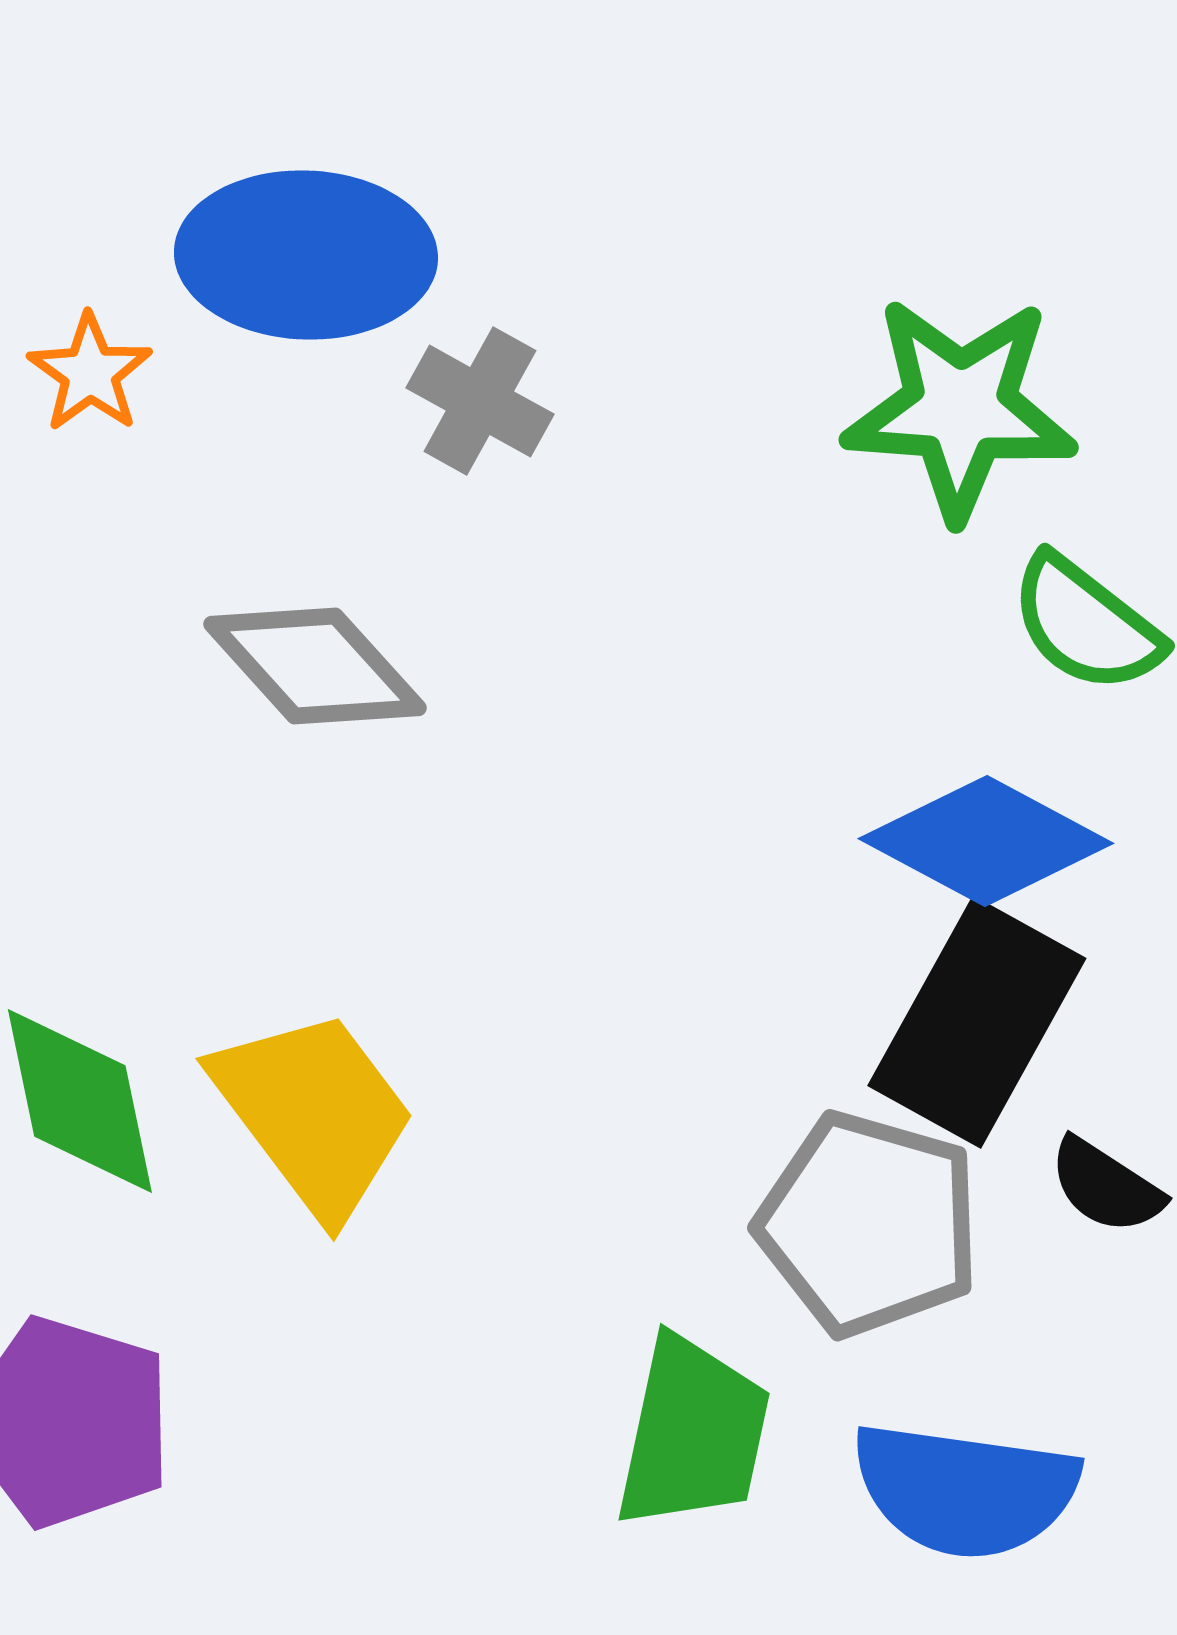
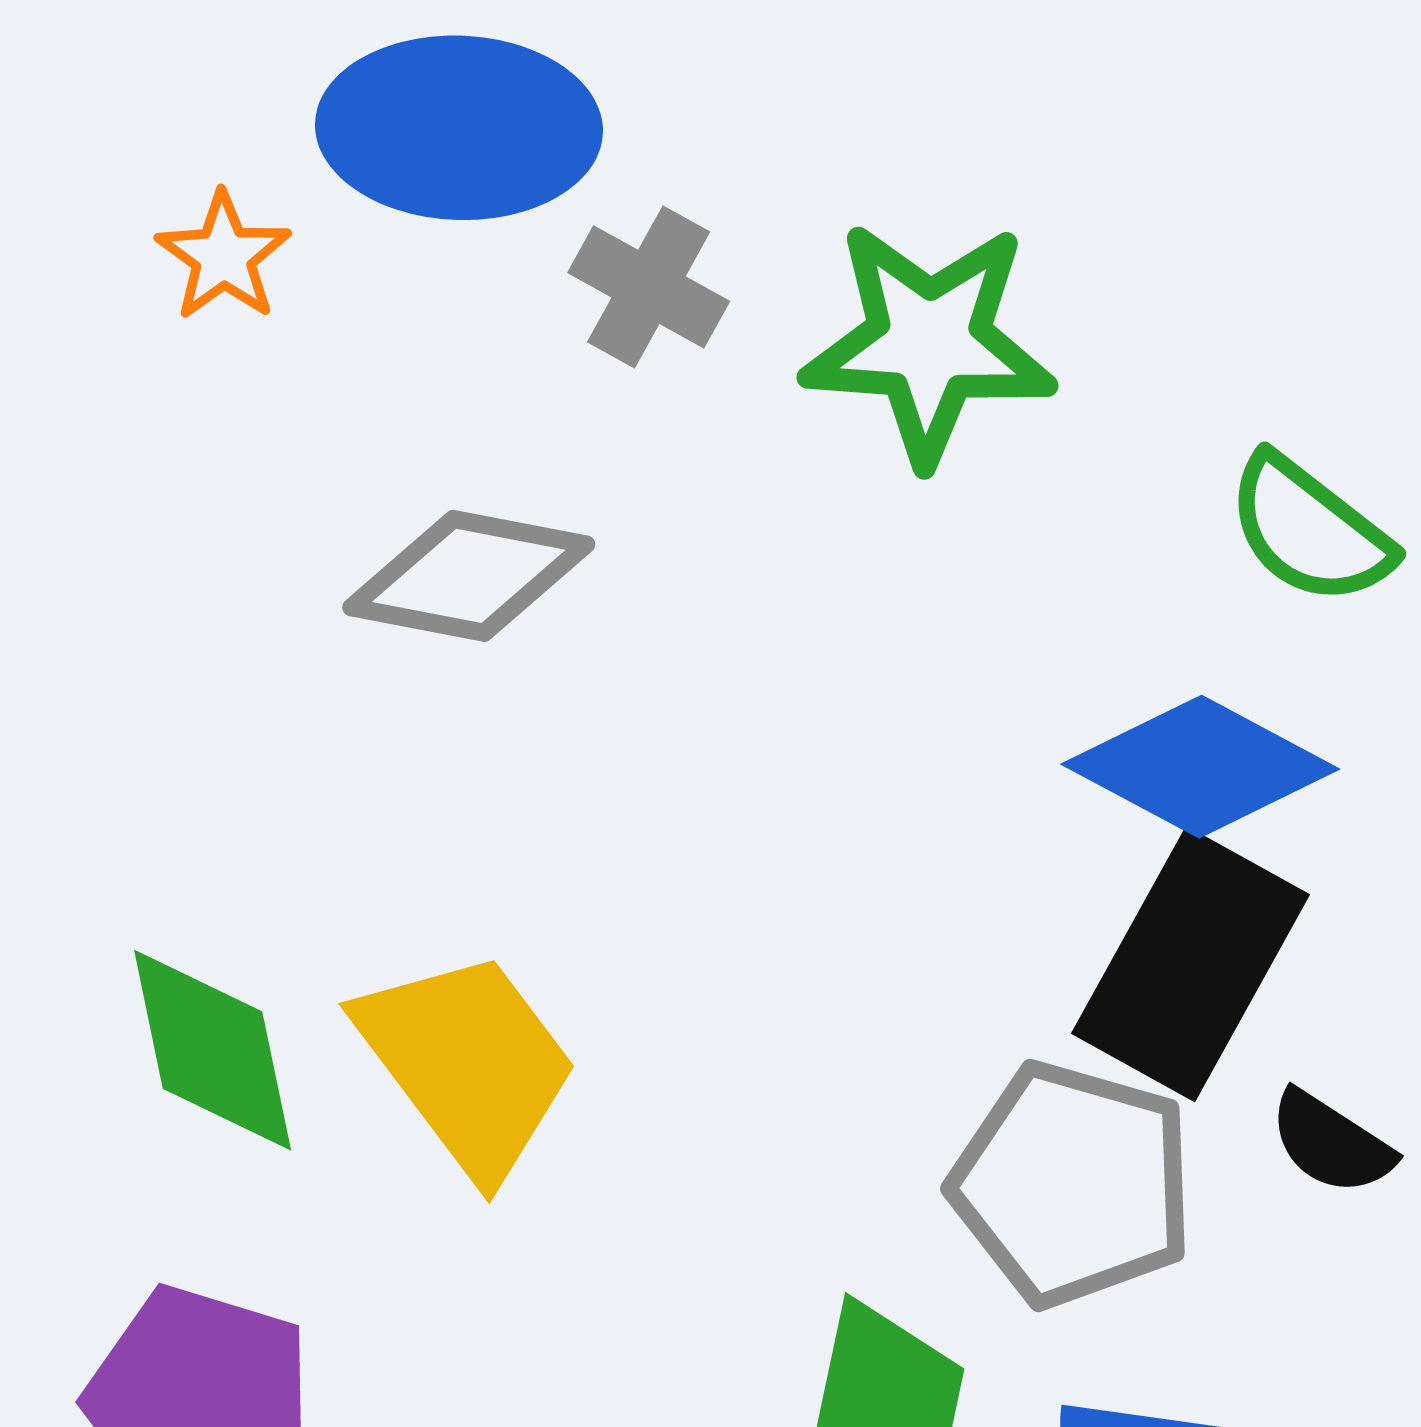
green star: (960, 408) -> (929, 343), moved
gray diamond: (315, 666) -> (469, 576), turned -37

